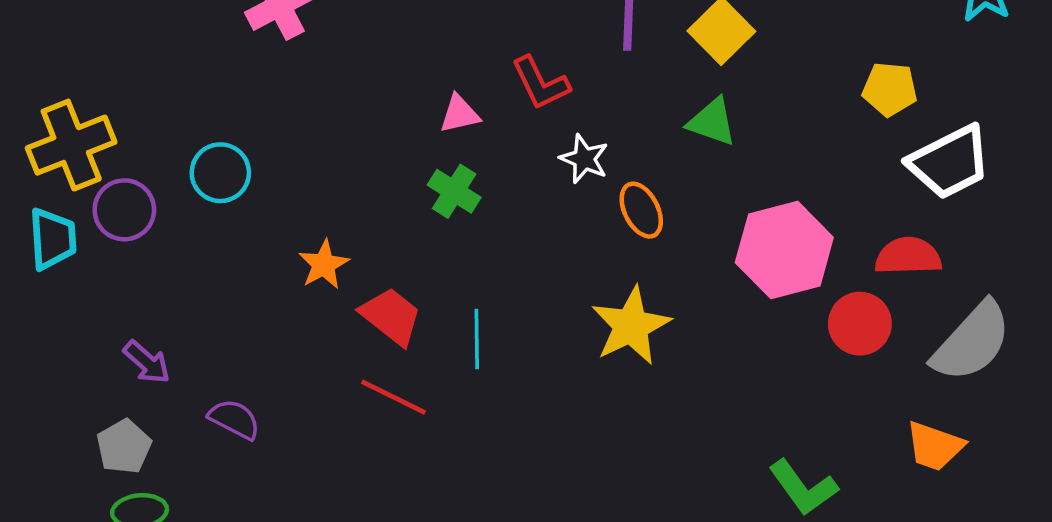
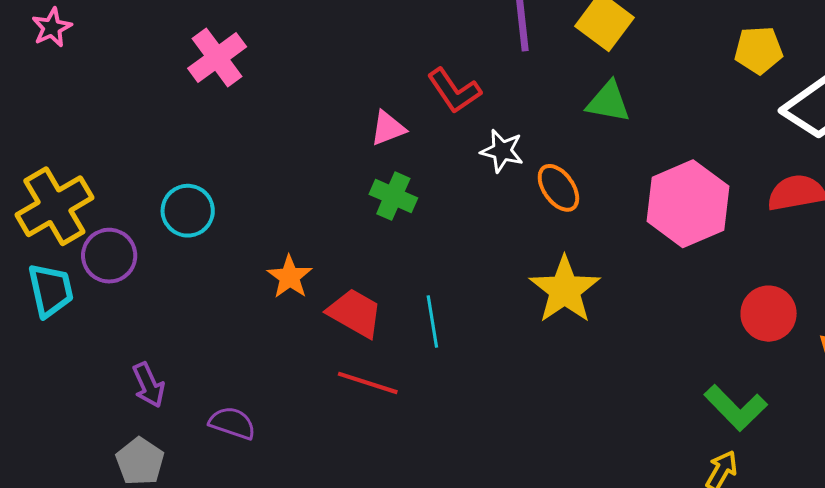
red circle: (860, 324) -> (769, 314), moved
purple arrow: (147, 362) -> (149, 385), turned 33

